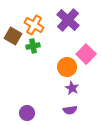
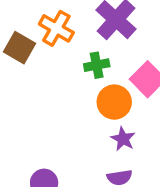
green cross: (33, 46) -> (97, 65), moved

